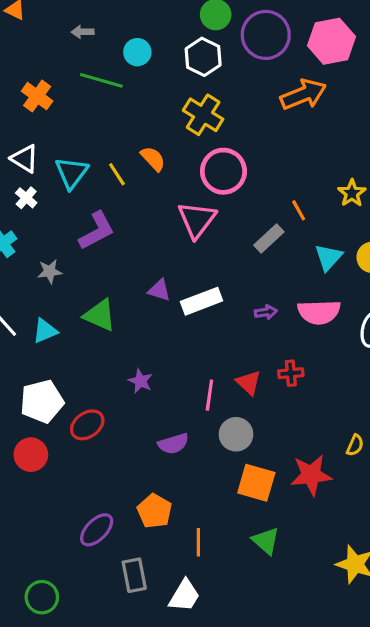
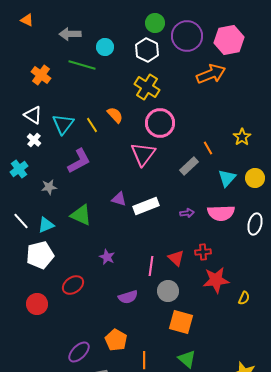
gray arrow: (83, 32) -> (70, 34), size x1.5
white pentagon: (42, 401) -> (40, 255), moved
red star: (311, 475) -> (216, 280), moved

